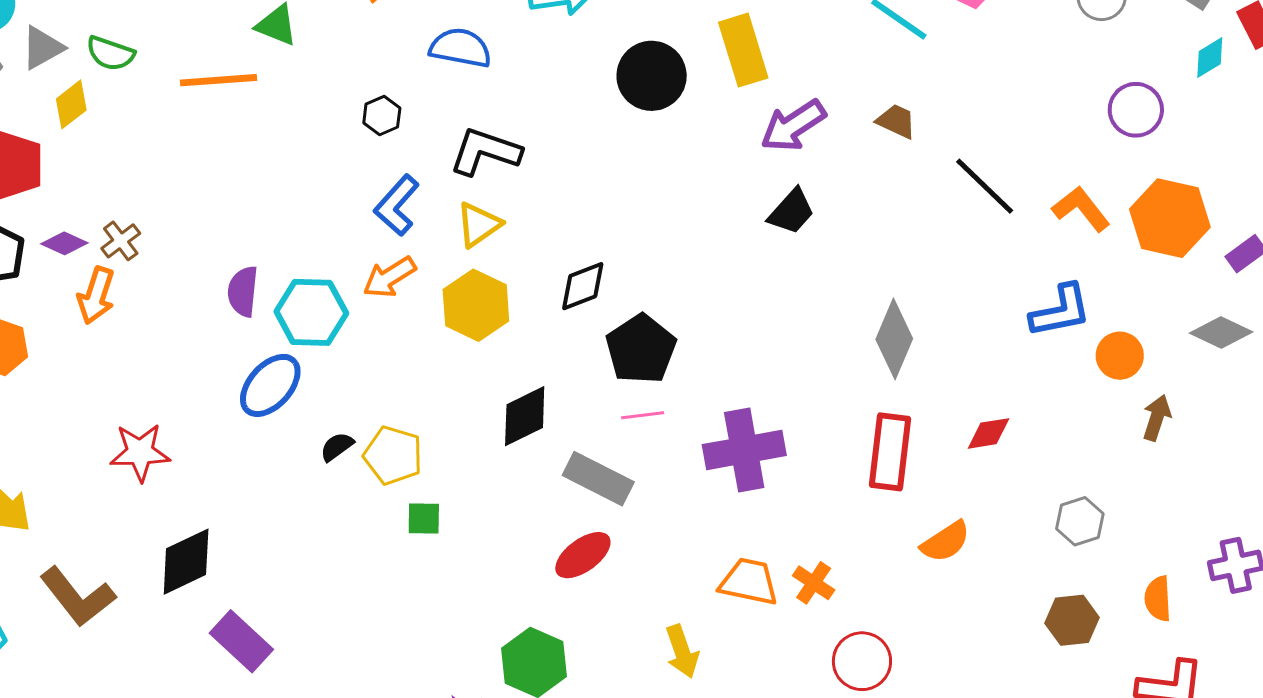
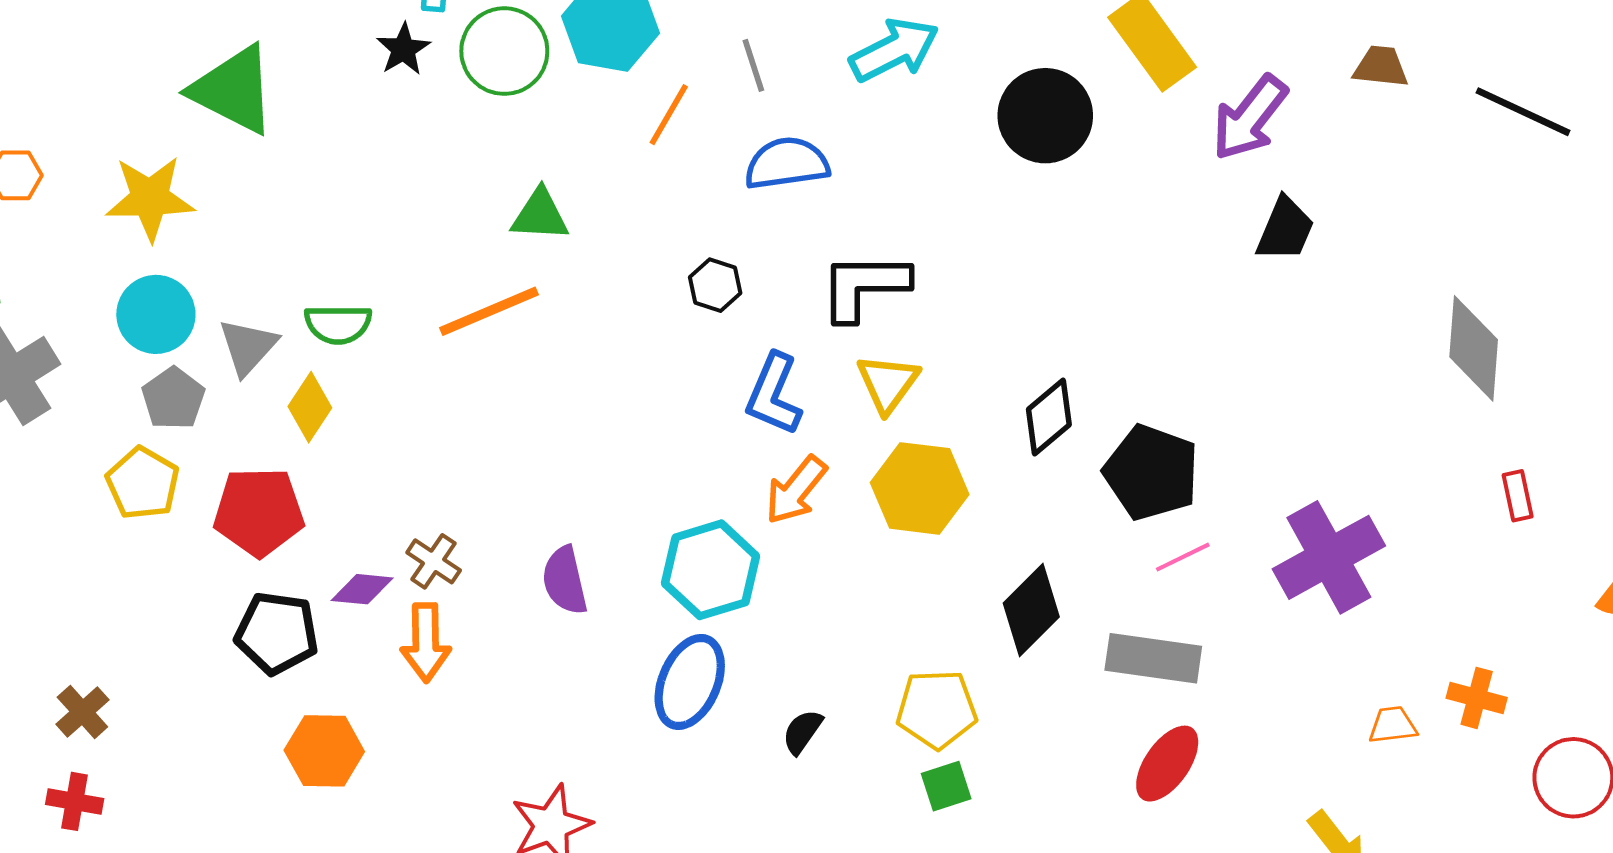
purple semicircle: (243, 291) -> (565, 580), moved
red rectangle: (890, 452) -> (1518, 496), size x0.5
yellow pentagon: (393, 455) -> (937, 709), moved
orange trapezoid: (749, 582) -> (1393, 725), size x0.6

